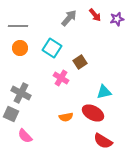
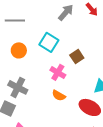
orange circle: (20, 48) -> (19, 50), moved
orange semicircle: (66, 117) -> (59, 95), moved, turned 40

